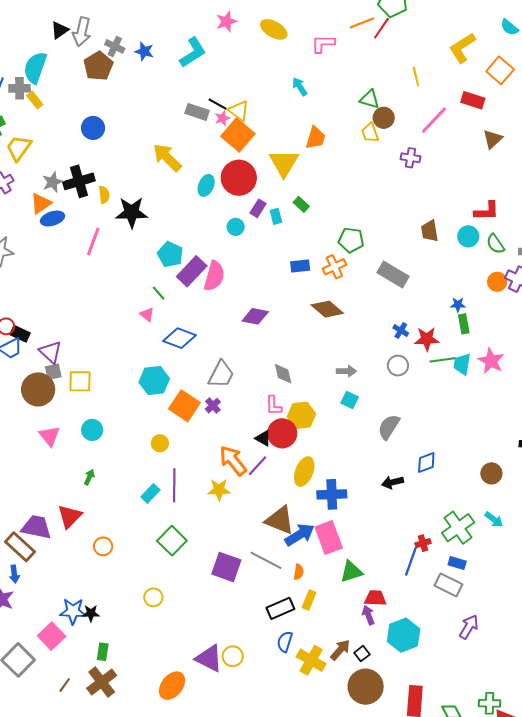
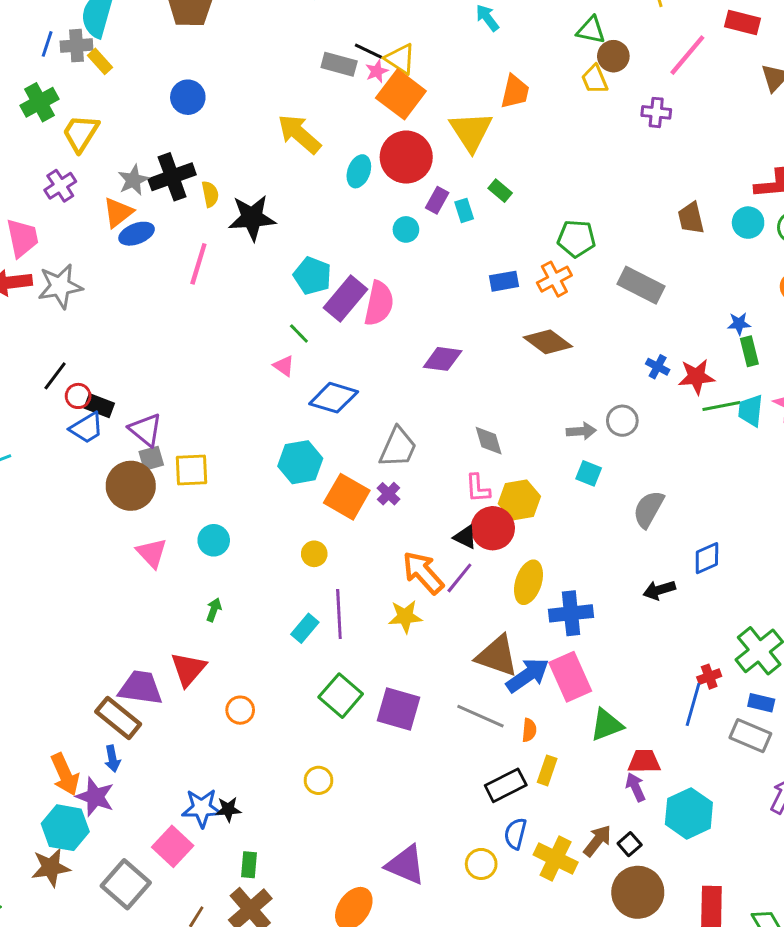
gray circle: (398, 366) -> (622, 421), moved
purple square: (226, 567) -> (398, 709), moved
yellow circle: (233, 656) -> (481, 864), moved

